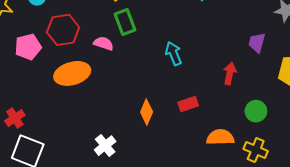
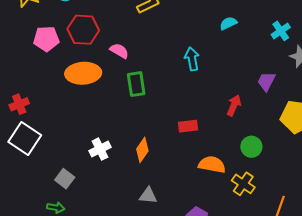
green rectangle: (125, 22) -> (136, 84), moved
cyan arrow: (174, 54) -> (192, 59), moved
orange diamond: (147, 112) -> (142, 150), moved

